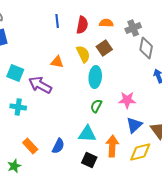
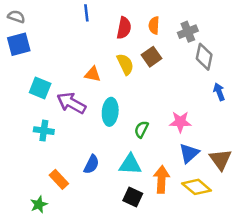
blue line: (57, 21) -> (86, 13), moved
orange semicircle: (106, 23) -> (154, 25), turned -88
cyan ellipse: (95, 77) -> (110, 112), moved
blue semicircle: (58, 146) -> (91, 164), moved
yellow diamond: (140, 152) -> (197, 187), turned 55

